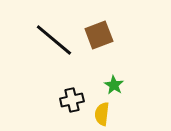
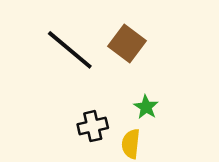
brown square: (99, 35) -> (127, 44), turned -32

